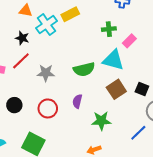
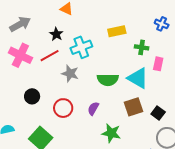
yellow rectangle: (70, 14) -> (117, 31), moved
cyan cross: (46, 25) -> (81, 47), moved
pink rectangle: (129, 41) -> (158, 64), turned -48

